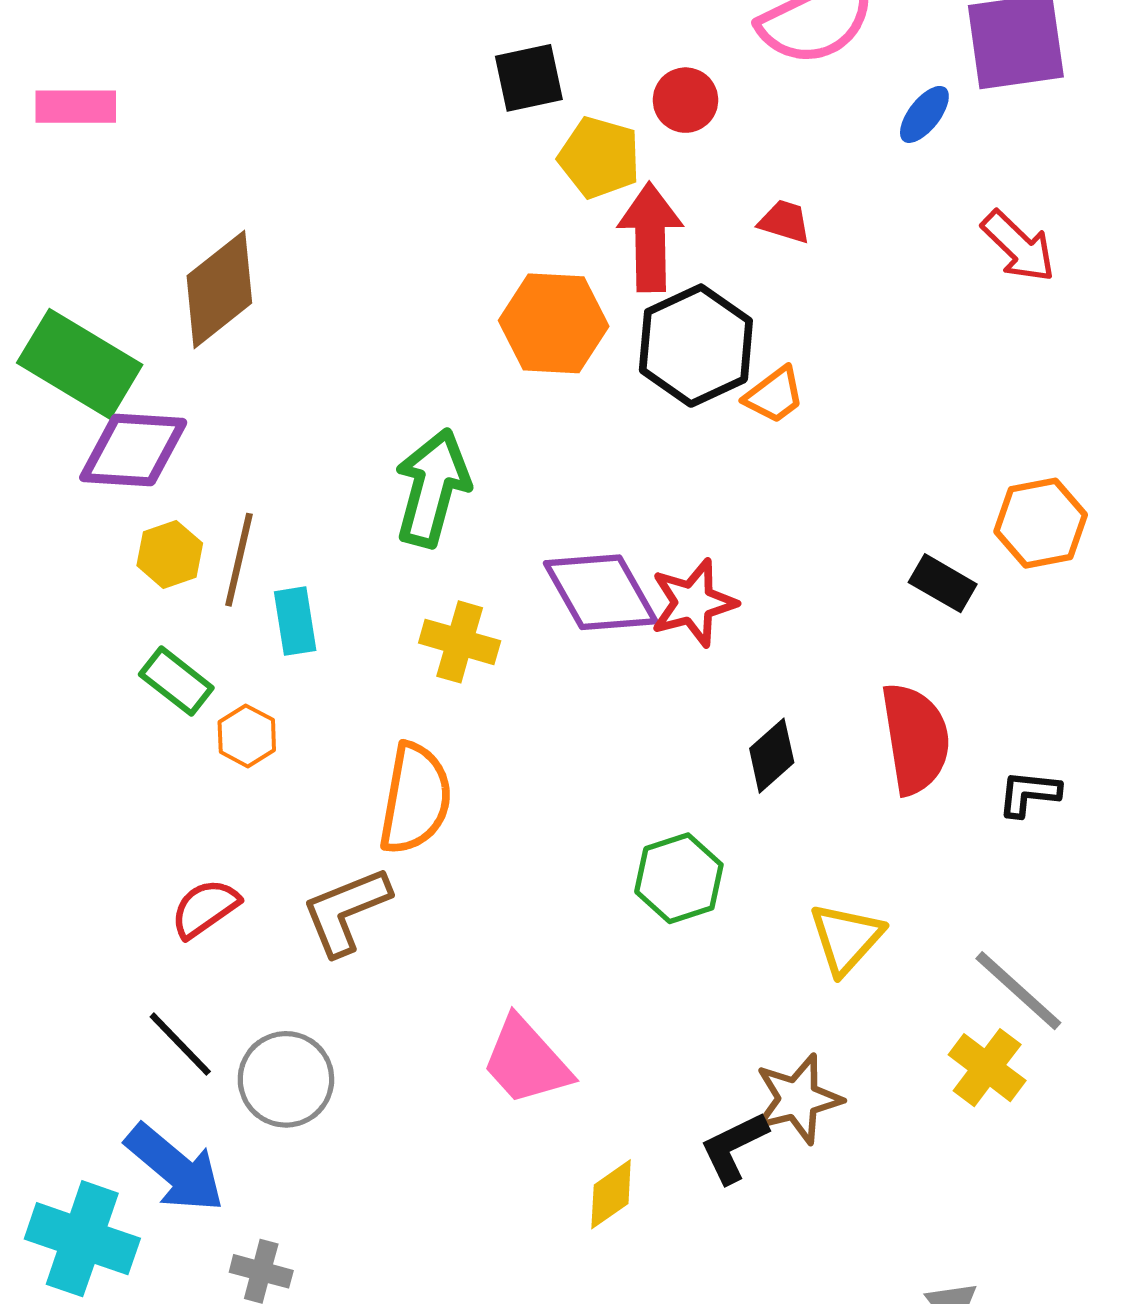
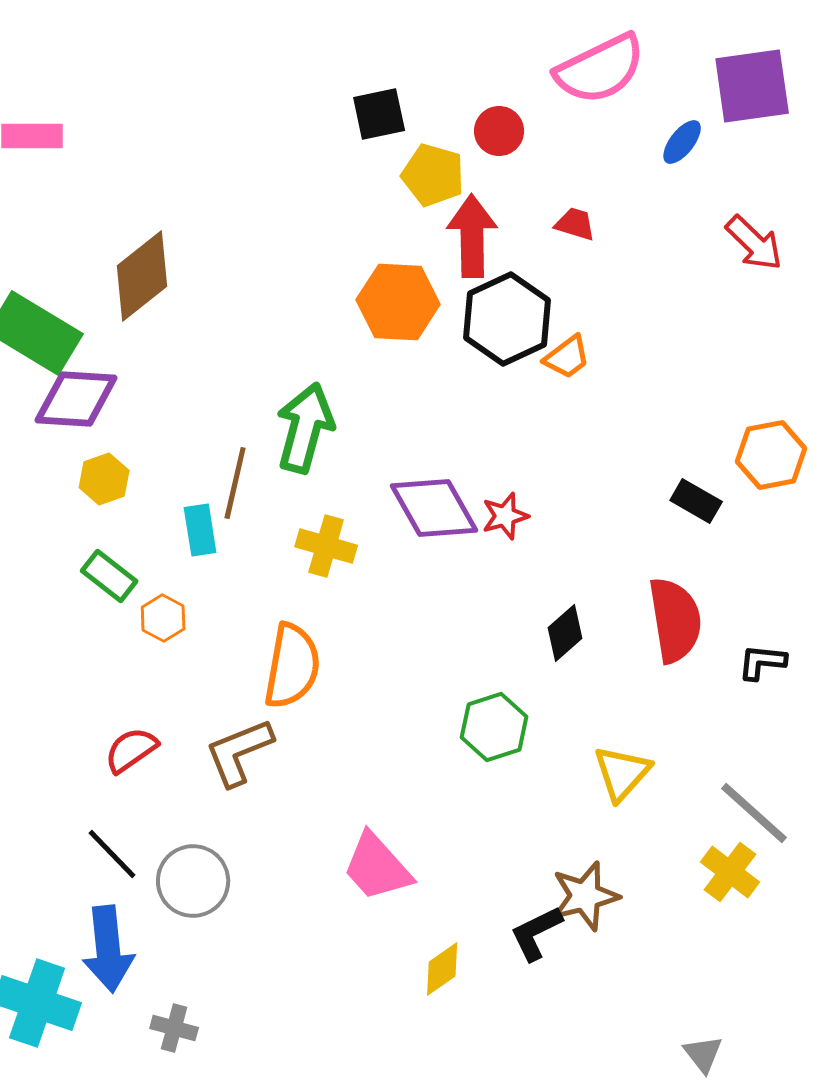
brown line: (239, 560) -> (235, 483), moved
red star: (693, 603) -> (505, 516), size x0.7
blue arrow: (175, 1168) -> (108, 949), turned 44

